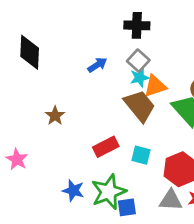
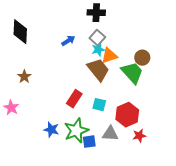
brown star: (55, 116) -> (24, 77), moved
red rectangle: (106, 147) -> (74, 99), turned -30
gray triangle: (171, 200) -> (110, 134), moved

